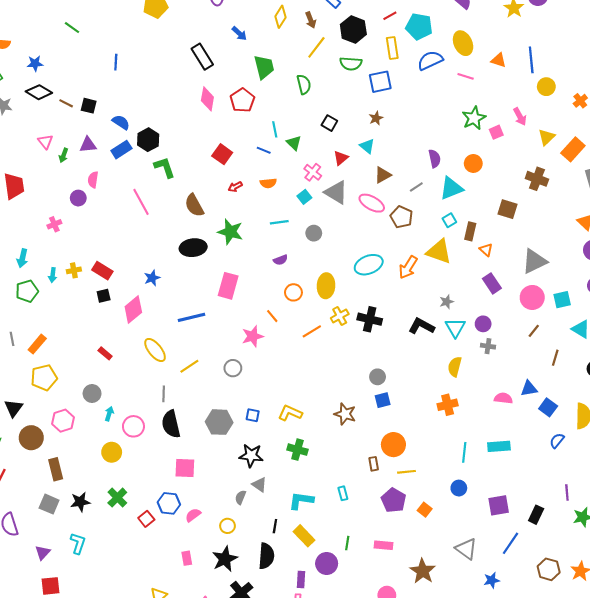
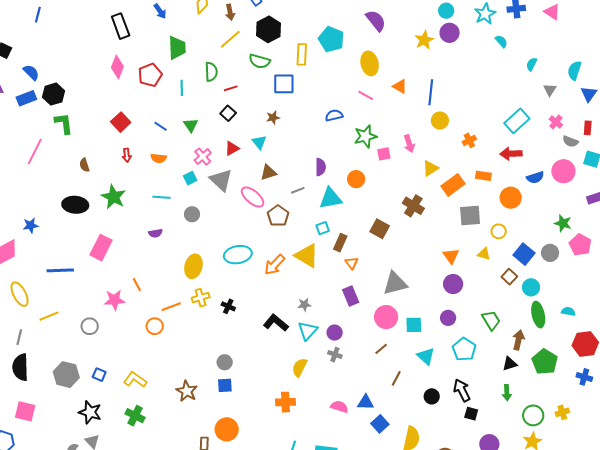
red line: (390, 16) -> (231, 88), moved
blue semicircle: (430, 60) -> (334, 115), moved, size x0.7
cyan line: (275, 129) -> (182, 88), moved
red arrow: (235, 187) -> (127, 155), turned -80
pink line: (141, 202) -> (35, 152), turned 44
brown semicircle: (194, 205) -> (84, 165), size x0.6
orange circle: (293, 292) -> (155, 326), moved
black cross: (370, 319) -> (228, 306), size x0.6

